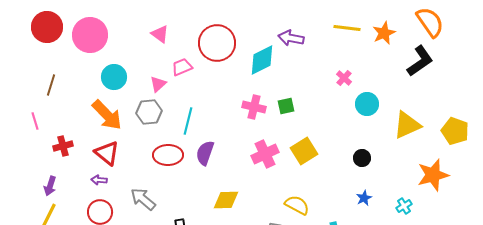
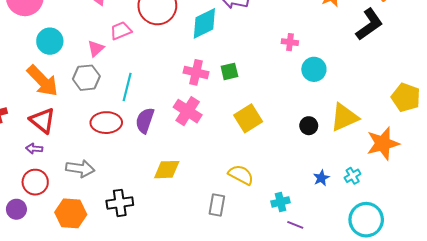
pink cross: (344, 78) -> (290, 42), turned -35
yellow triangle: (407, 125) -> (344, 117), moved
pink cross: (265, 154) -> (188, 111), moved, turned -32
blue star: (364, 198) -> (321, 178), moved
gray arrow: (143, 199) -> (80, 168), turned 148

